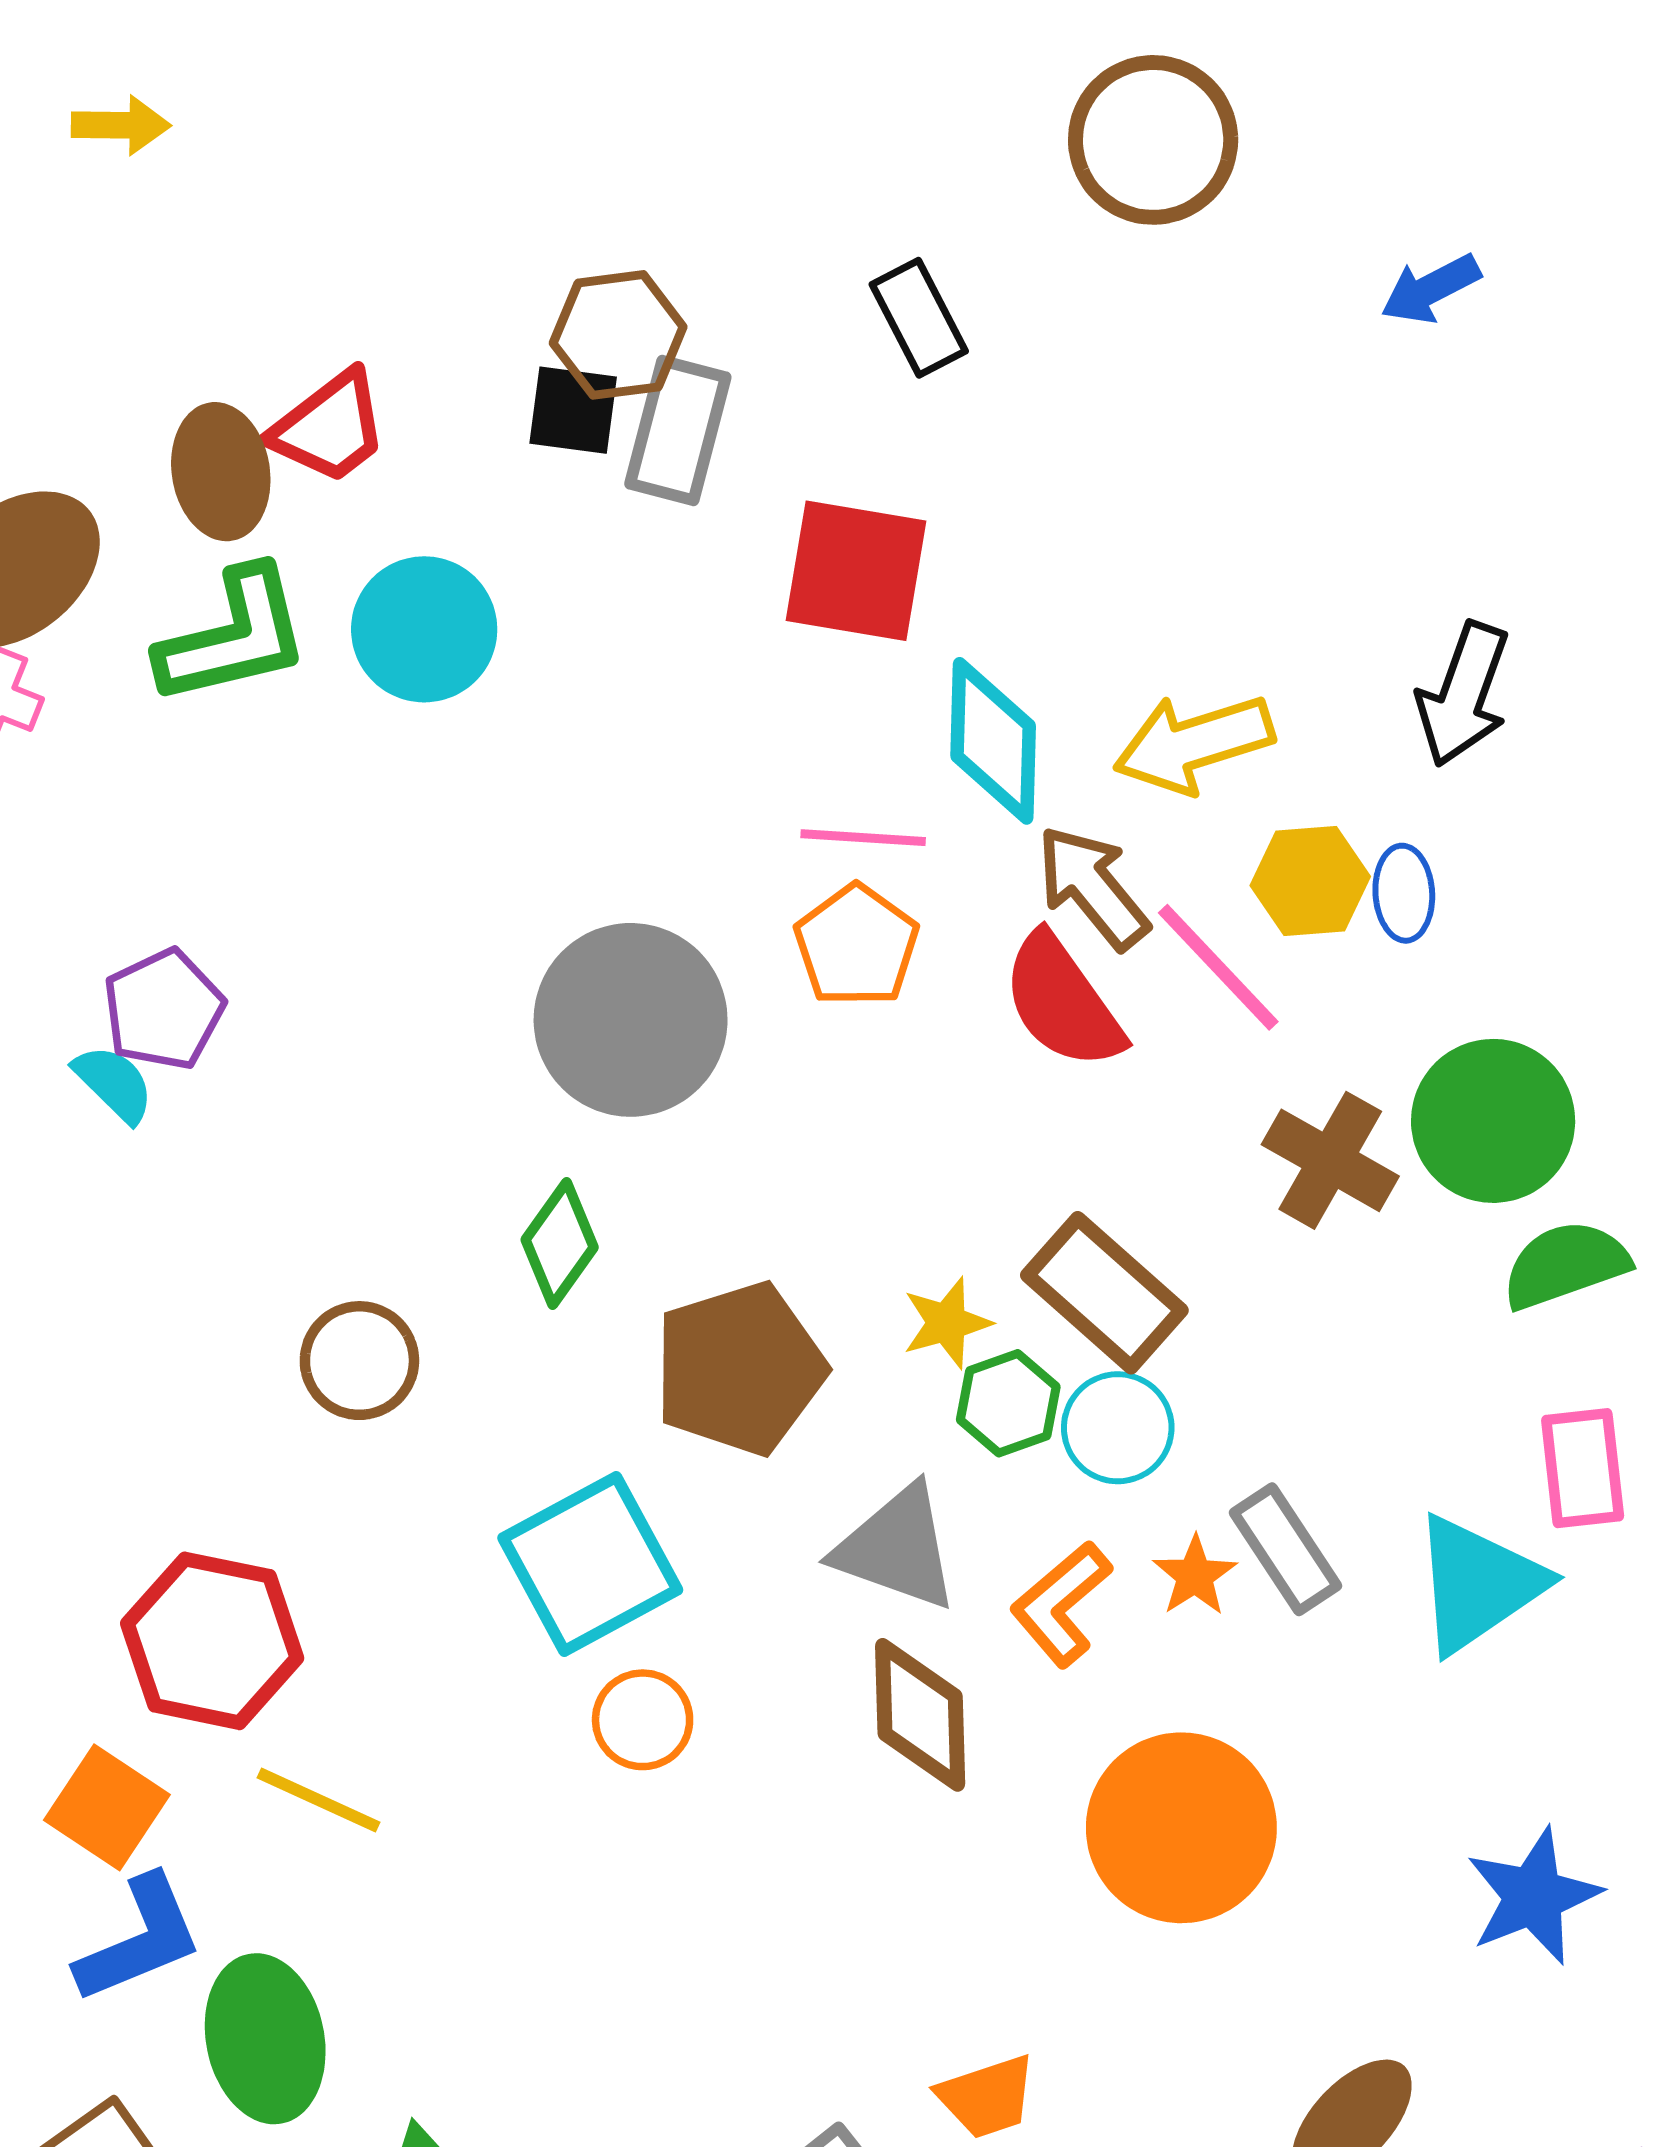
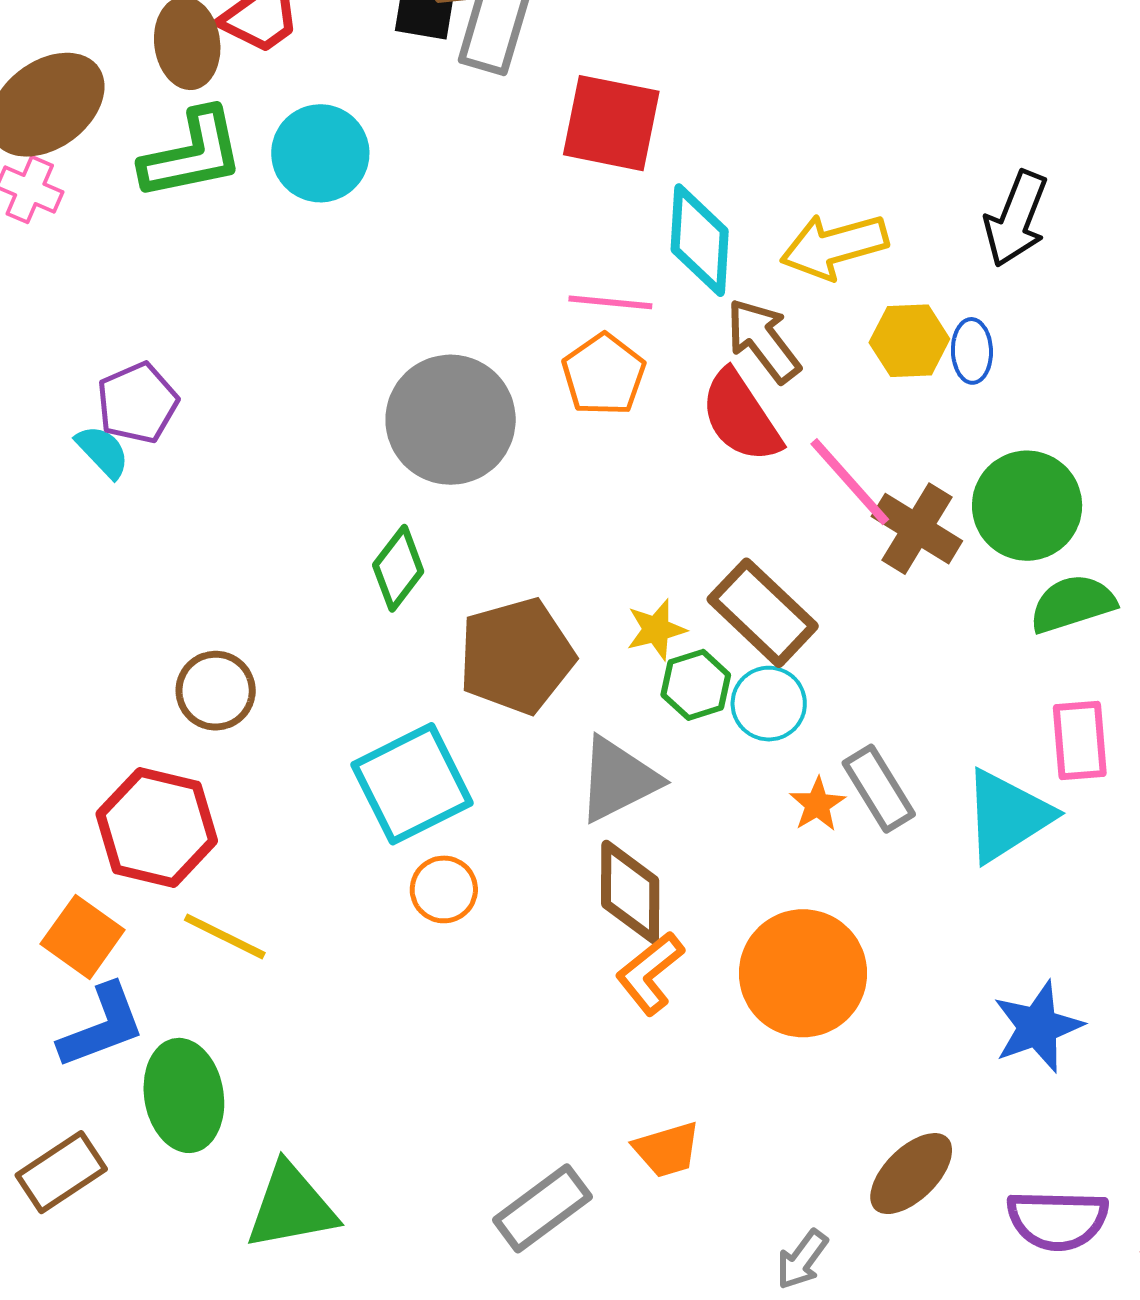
pink line: (1218, 967) -> (850, 482), moved
brown circle: (359, 1361) -> (216, 691), moved
gray triangle: (897, 1548) -> (618, 779), turned -48
orange L-shape: (1061, 1604) -> (650, 973), moved

